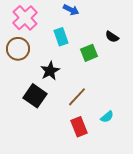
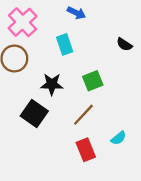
green square: (89, 53) -> (93, 81), moved
black star: (50, 71) -> (52, 84), turned 30

